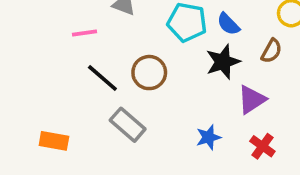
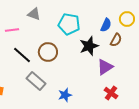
blue semicircle: (228, 24) -> (106, 25), moved, turned -112
blue star: (209, 137) -> (65, 95), moved

